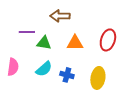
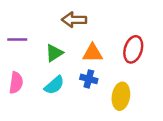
purple line: (27, 32) -> (17, 39), moved
green triangle: (44, 43) -> (54, 53), turned -42
blue cross: (67, 75) -> (89, 79), moved

